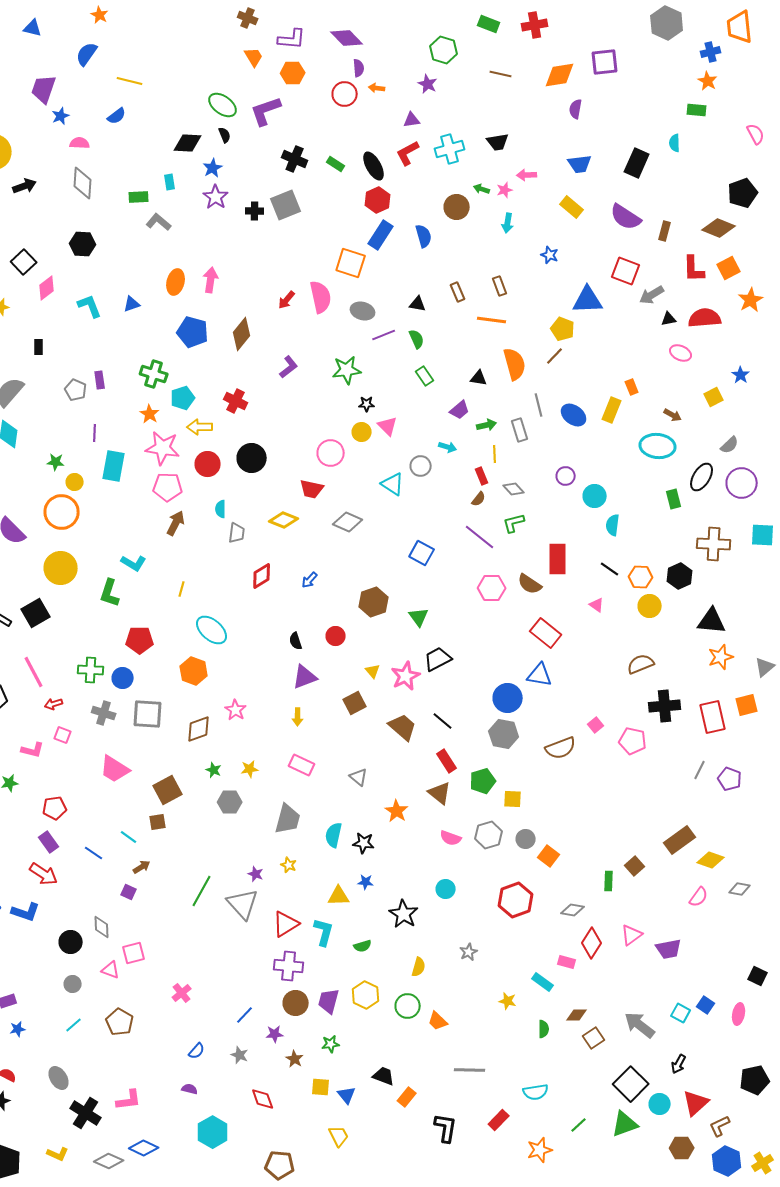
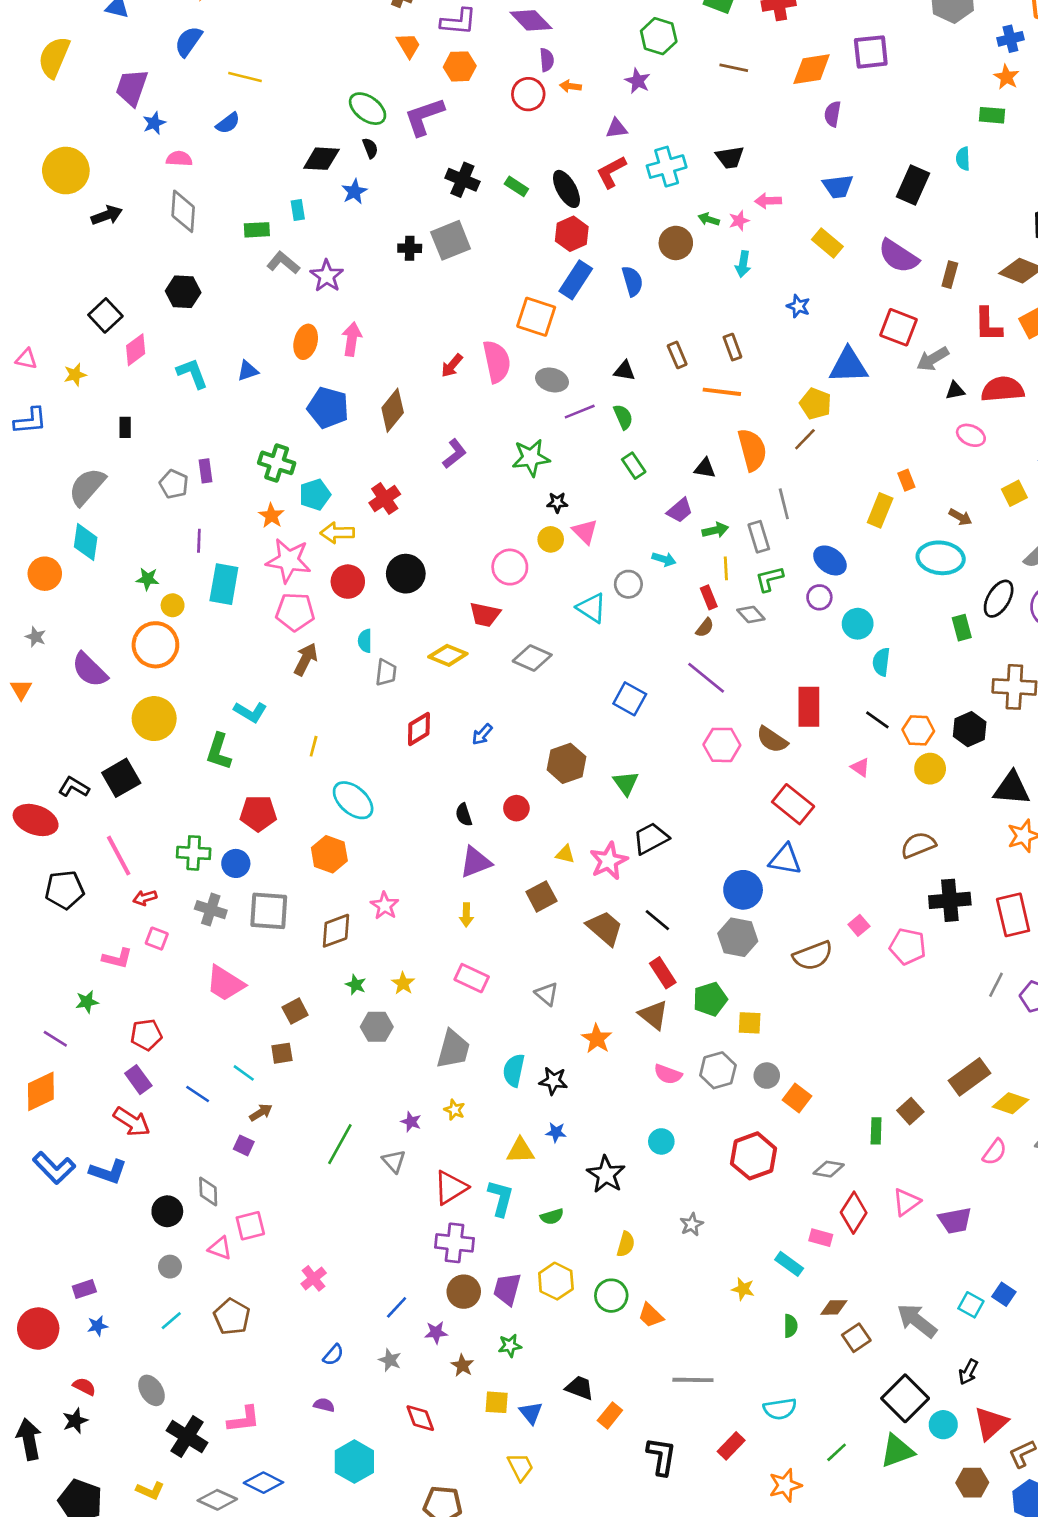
purple star: (216, 197) -> (327, 276), moved
red cross: (236, 401) -> (385, 499), turned 30
blue ellipse: (574, 415) -> (830, 560), moved
green L-shape: (514, 523) -> (769, 579), moved
yellow triangle: (373, 671) -> (565, 854), turned -35
yellow star: (250, 769) -> (403, 983), turned -30
brown square: (168, 790) -> (295, 1011), size x0.7
gray triangle: (243, 904) -> (394, 1161), size x0.6

